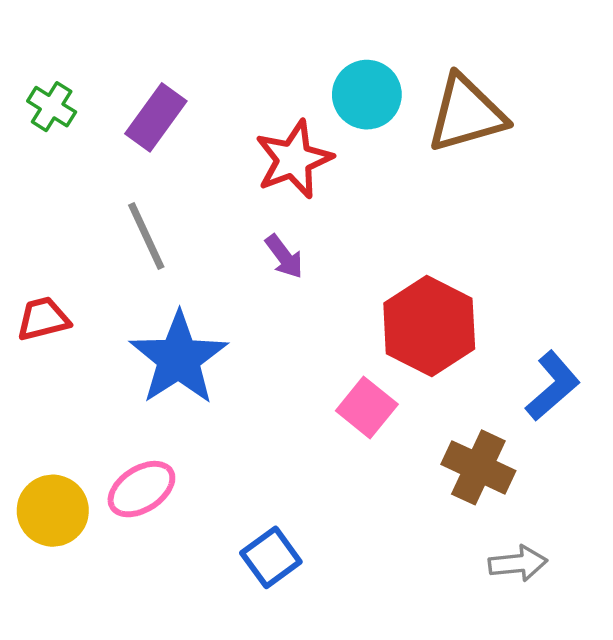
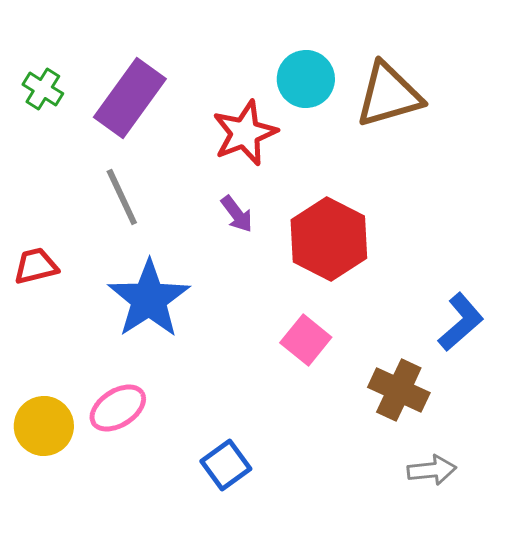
purple rectangle: (156, 117) -> (130, 98), size x1.4
red hexagon: (429, 326) -> (329, 239), moved

